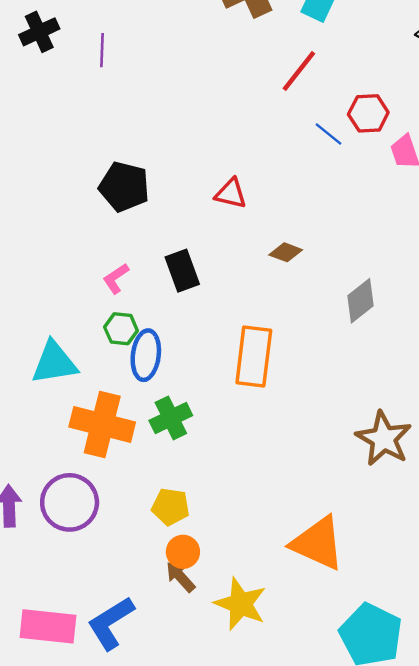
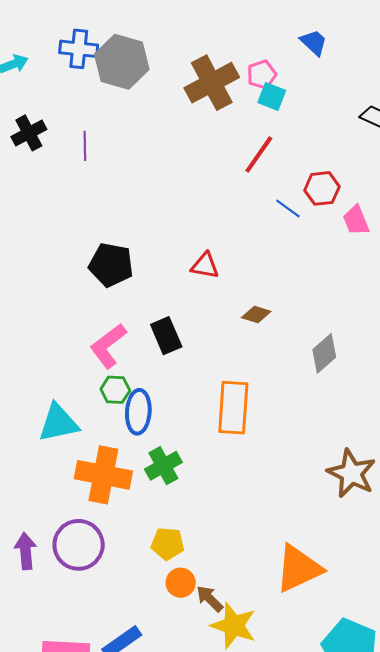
pink L-shape: (116, 278) -> (108, 346), size x1.6
orange triangle: (318, 543) -> (299, 568), turned -46
brown arrow: (180, 577) -> (210, 599), moved

